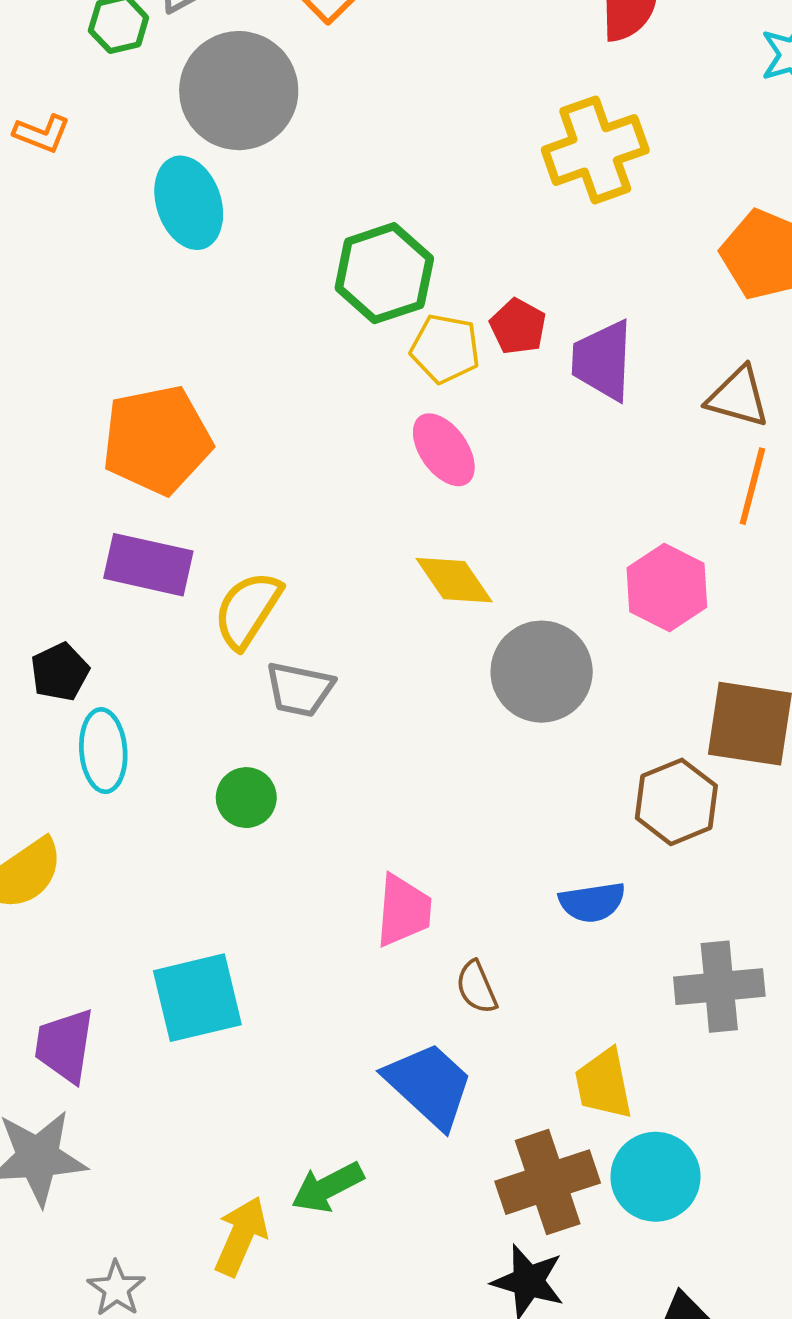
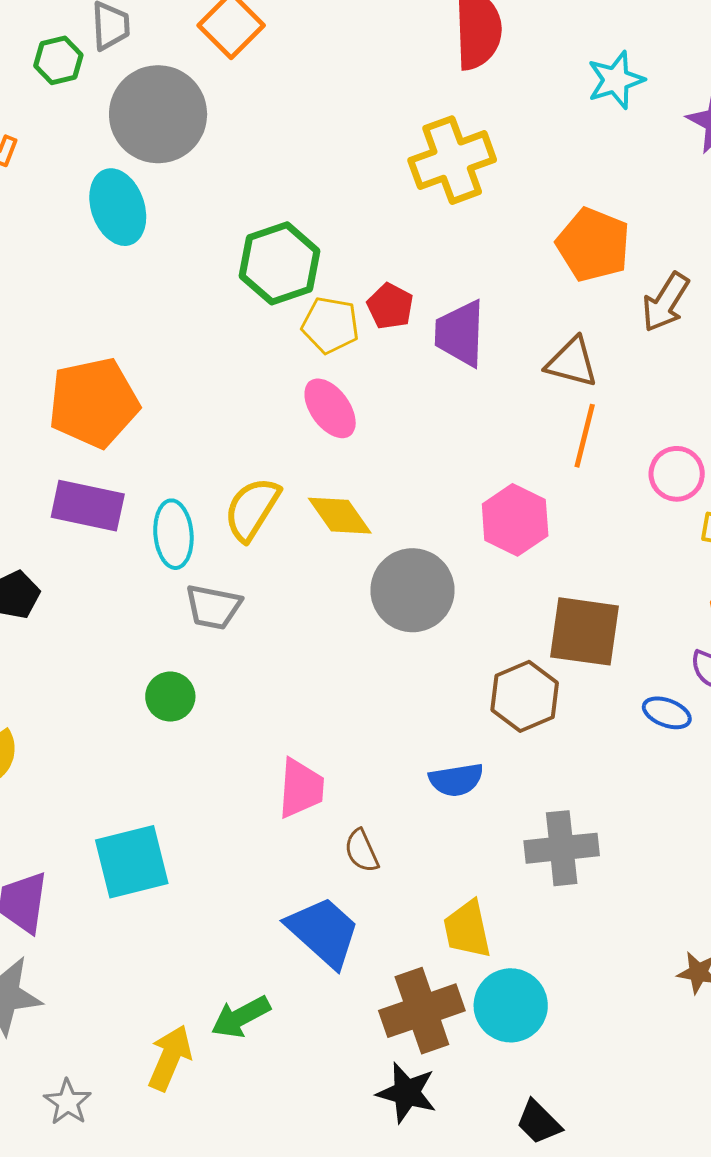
yellow semicircle: (248, 610) -> (252, 509), moved
cyan ellipse: (103, 751) -> (173, 534), moved

